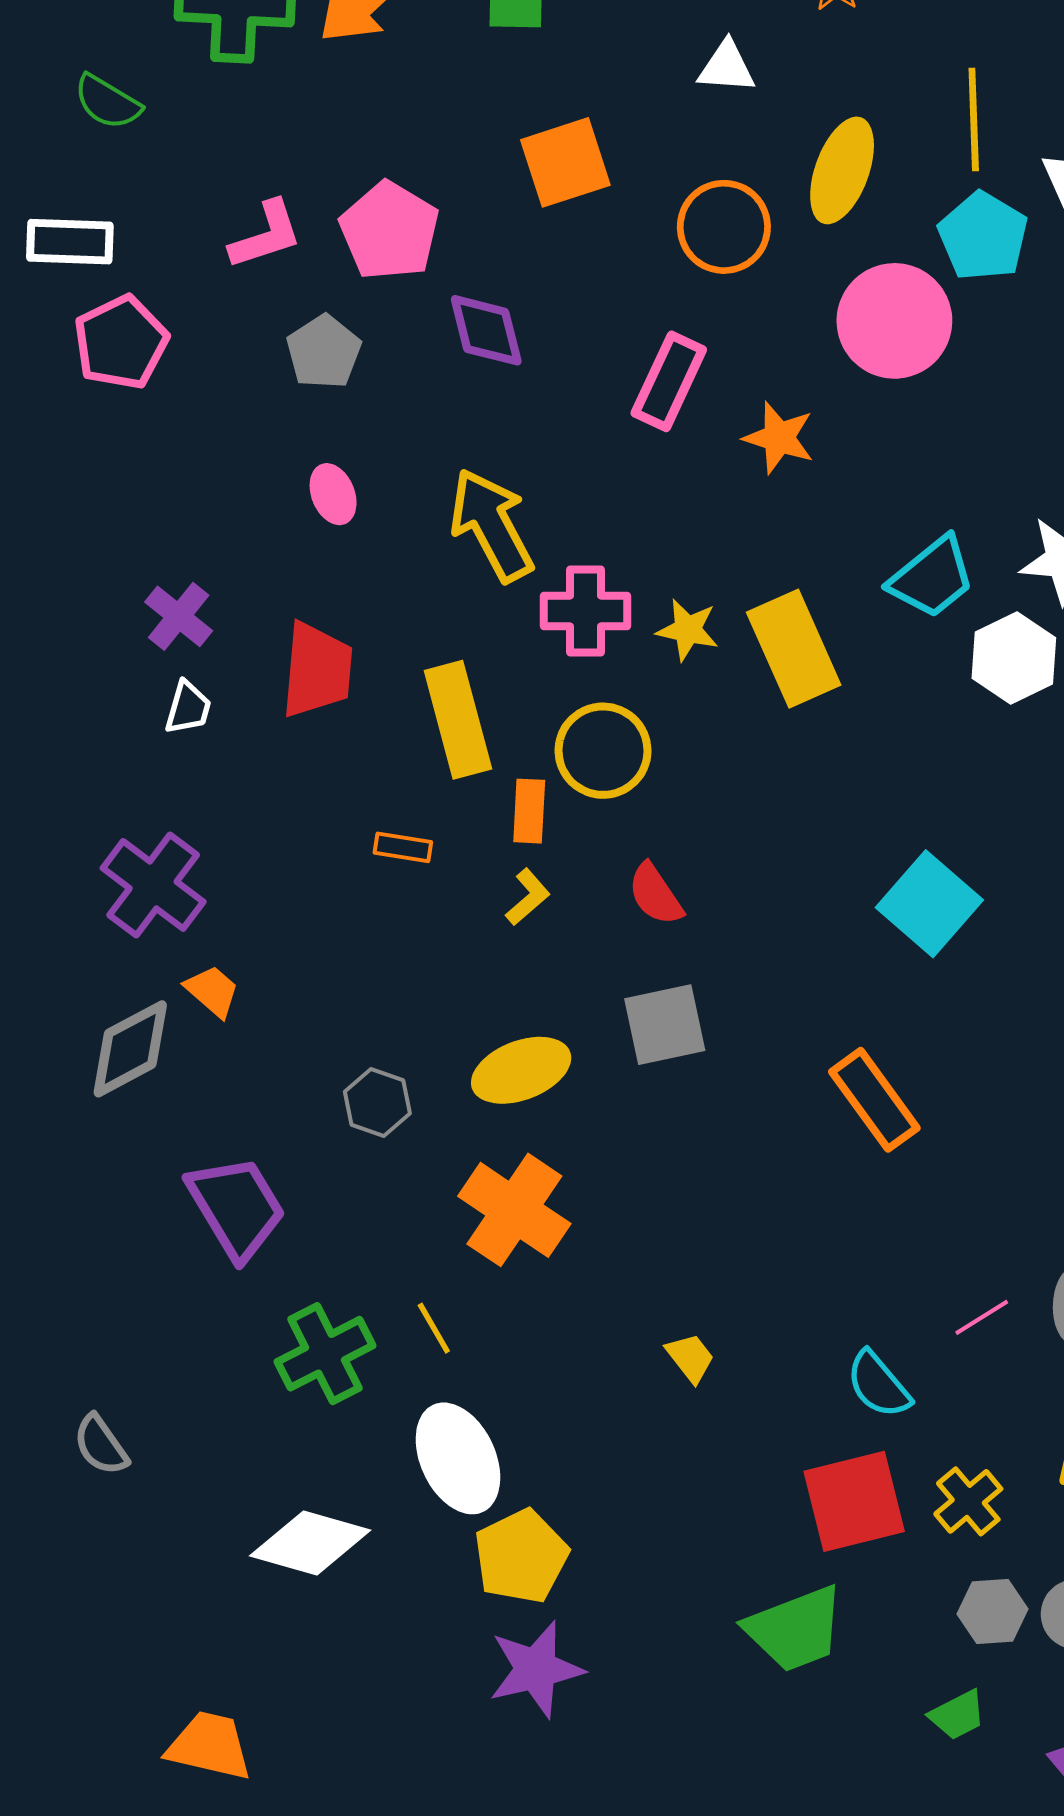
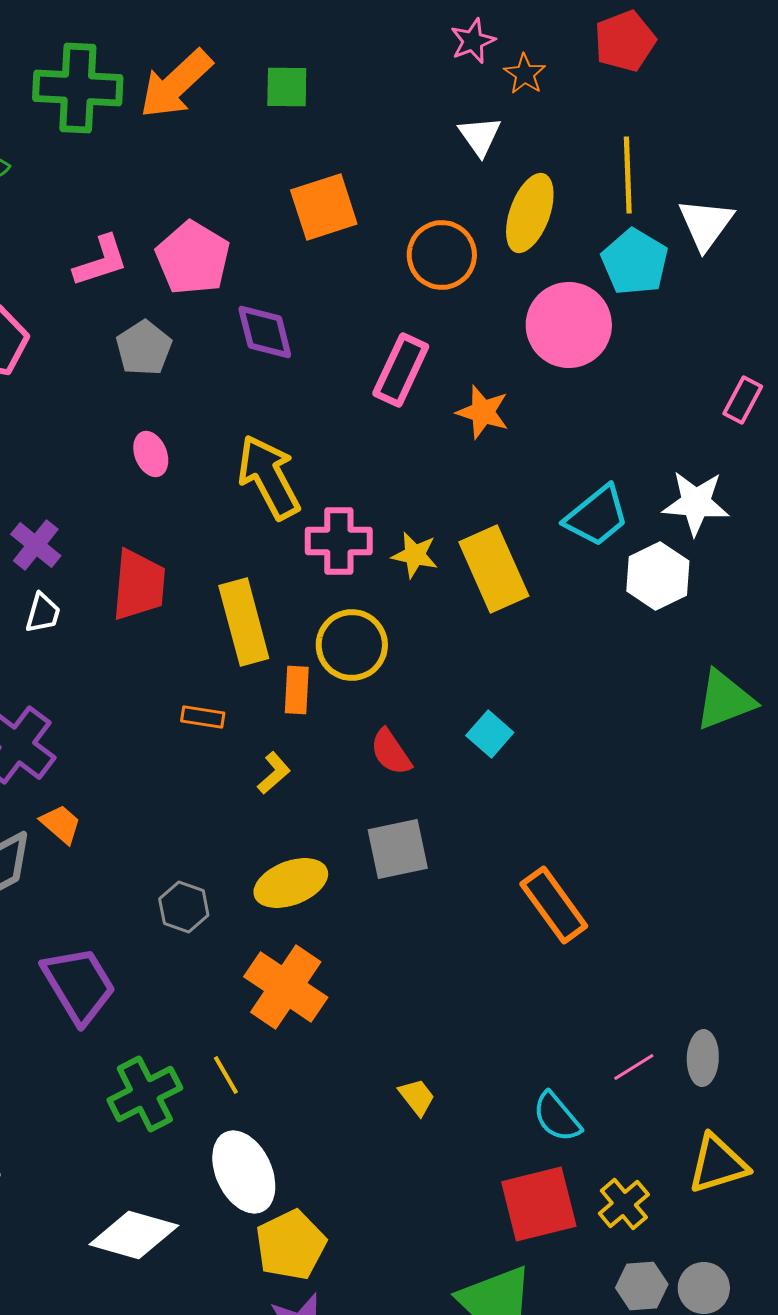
white triangle: (727, 67) -> (480, 136), moved, turned 51
yellow L-shape: (528, 897) -> (274, 773), moved
cyan square: (929, 904) -> (490, 734), moved, size x0.6

